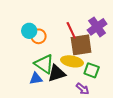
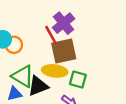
purple cross: (97, 27) -> (64, 23), moved

